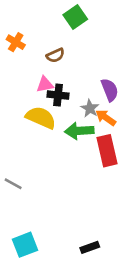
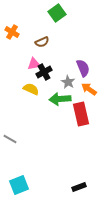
black cross: (58, 95) -> (44, 72), turned -35
yellow semicircle: (41, 118) -> (31, 89), size x0.7
orange arrow: (106, 118) -> (89, 89), moved
black rectangle: (90, 247) -> (79, 187), moved

